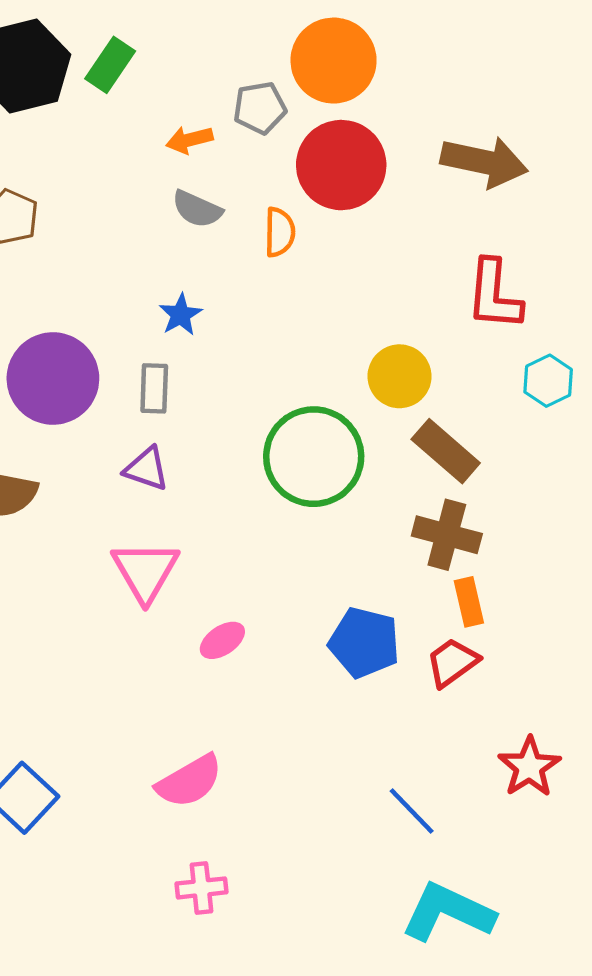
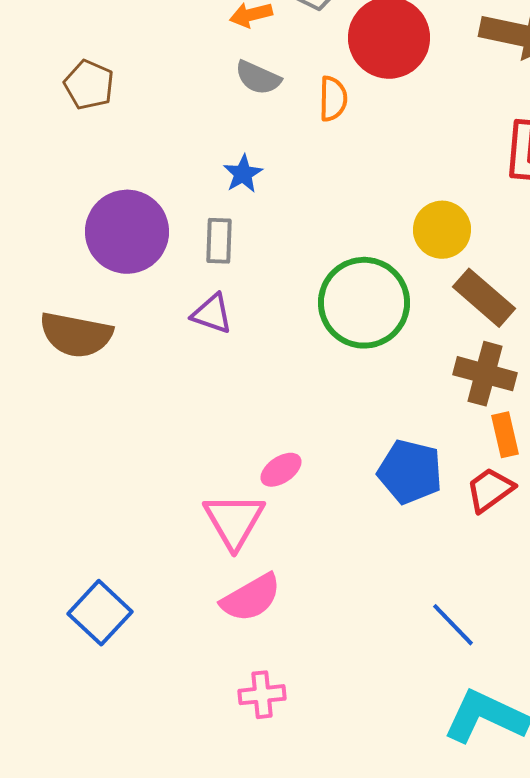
pink triangle: (145, 571) -> (234, 521), moved

